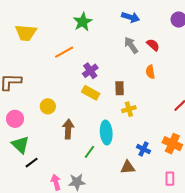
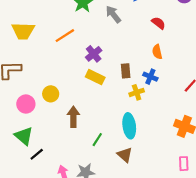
yellow trapezoid: (26, 33) -> (23, 31), moved
gray arrow: (131, 45) -> (113, 14), moved
pink circle: (15, 119) -> (26, 104), moved
cyan ellipse: (106, 133) -> (129, 126), moved
blue cross: (143, 149) -> (150, 77), moved
brown triangle: (128, 167) -> (125, 155), moved, turned 49

